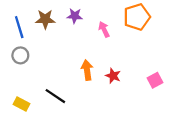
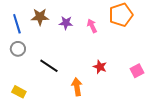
purple star: (75, 16) -> (66, 23), moved
orange arrow: (87, 70) -> (77, 87), moved
black line: (55, 96) -> (49, 66), moved

